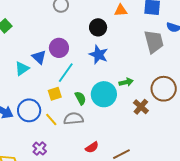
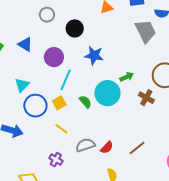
black circle: (98, 27) -> (75, 28), moved
blue triangle: (39, 57) -> (25, 44), moved
blue circle: (29, 110) -> (35, 106), moved
gray semicircle: (74, 119) -> (85, 145), moved

